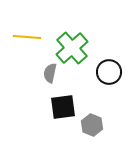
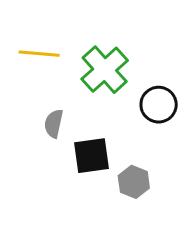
gray semicircle: (50, 73) -> (54, 124), moved

